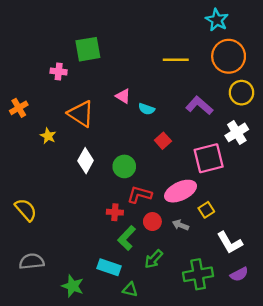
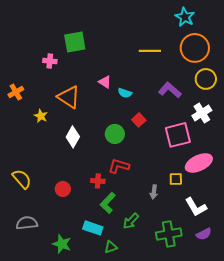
green circle: (124, 166) -> (115, 134), moved
pink ellipse: (181, 191) -> (199, 163), moved
yellow square: (206, 210) -> (176, 179), turned 32
red circle: (152, 222) -> (63, 189), moved
gray arrow: (181, 225) -> (154, 192), turned -104
green triangle: (130, 290) -> (111, 247), turned -32

